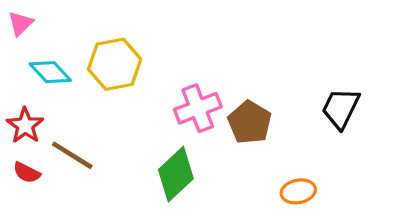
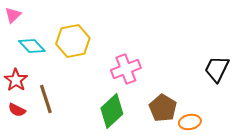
brown pentagon: (250, 122) -> (163, 108), moved
brown line: (72, 155) -> (46, 99), turned 40

